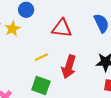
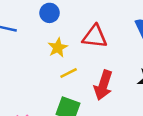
yellow star: (12, 29) -> (58, 48), moved

